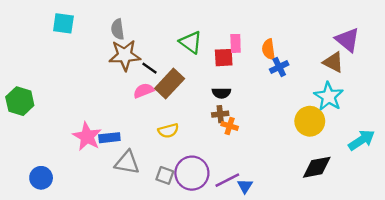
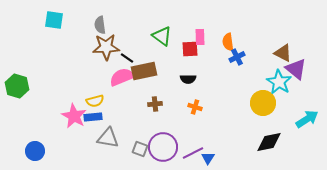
purple triangle: (347, 40) -> (296, 69), moved
brown rectangle: (170, 83) -> (144, 71), turned 35
pink semicircle: (144, 91) -> (122, 77), size x1.4
brown cross: (220, 114) -> (155, 104), moved
yellow semicircle: (168, 131) -> (95, 101), moved

